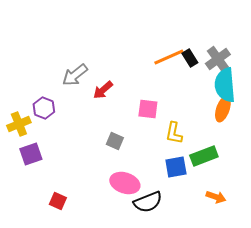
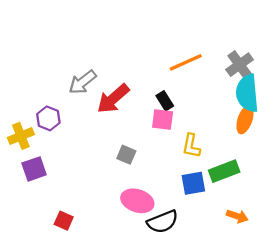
black rectangle: (190, 58) -> (165, 101), moved
red arrow: (103, 90) -> (113, 99), size x1.5

